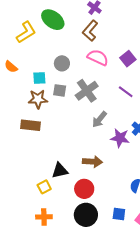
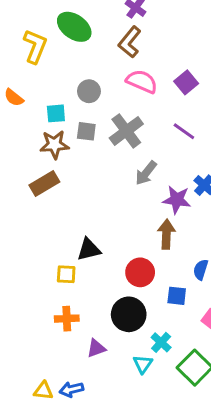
yellow L-shape: (26, 32) -> (35, 46), turned -35
brown rectangle: (31, 125) -> (44, 184), turned -36
brown arrow: (93, 162) -> (166, 234), moved, turned -90
yellow square: (44, 187) -> (66, 274), turned 32
red circle: (84, 189) -> (140, 272), moved
blue square: (119, 214) -> (177, 296), moved

